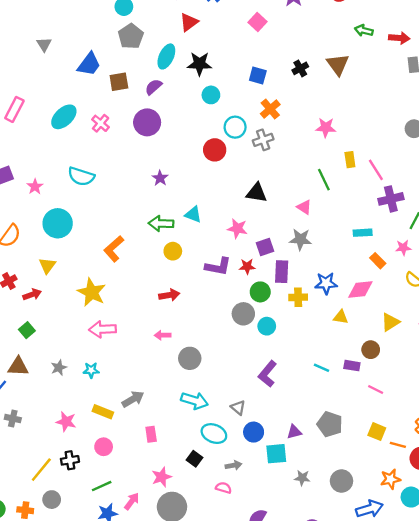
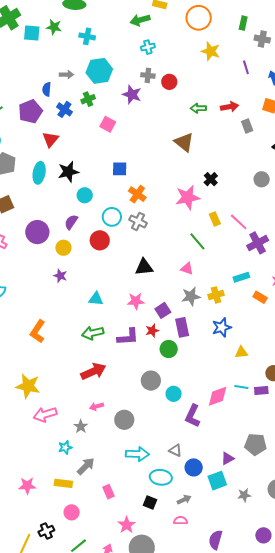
black cross: (300, 68) -> (211, 179), moved
purple semicircle: (153, 87) -> (71, 222), moved
pink star: (326, 127) -> (188, 197), size x1.4
gray cross: (263, 140) -> (138, 221), turned -30
green arrow: (161, 223) -> (93, 333), moved
orange L-shape: (114, 249) -> (38, 331), moved
yellow circle: (173, 251) -> (63, 248), moved
pink diamond: (360, 290) -> (218, 396), moved
red arrow: (169, 295) -> (93, 371), size x1.4
yellow cross: (298, 297) -> (216, 295), moved
gray circle: (243, 314) -> (151, 381), moved
cyan circle: (267, 326) -> (174, 394), moved
gray star: (59, 368) -> (81, 426), moved
cyan line: (322, 368) -> (241, 387), moved
cyan star: (91, 370) -> (65, 447), moved
pink star: (66, 422) -> (27, 486), moved

